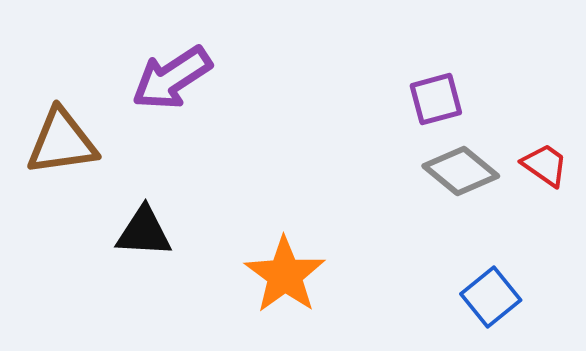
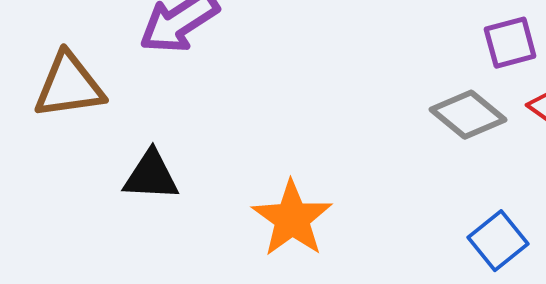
purple square: (436, 99) -> (510, 43), moved

